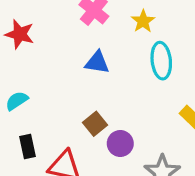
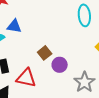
blue triangle: (97, 62) -> (14, 26), moved

